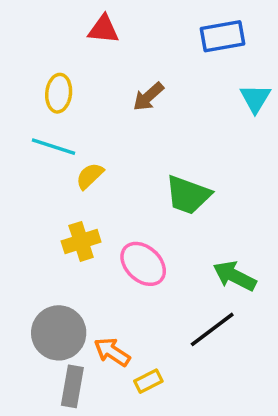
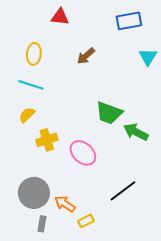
yellow semicircle: (90, 176) -> (27, 115), moved
green arrow: (235, 276) -> (136, 132), moved
gray rectangle: (72, 386) -> (42, 224), size x0.7

